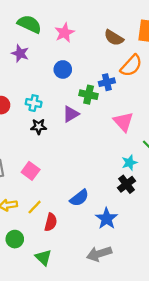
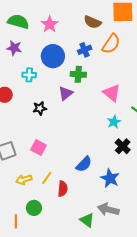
blue circle: (63, 69) -> (53, 56), size x1.5
blue cross: (107, 82) -> (85, 50), moved
cyan cross: (34, 103) -> (29, 75), moved
cyan star: (129, 163) -> (114, 122), moved
gray arrow: (99, 254) -> (108, 209), turned 40
green triangle: (43, 257) -> (87, 220), moved

